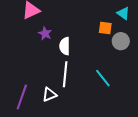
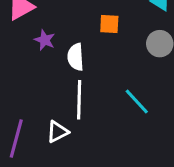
orange square: (105, 28) -> (109, 24), moved

